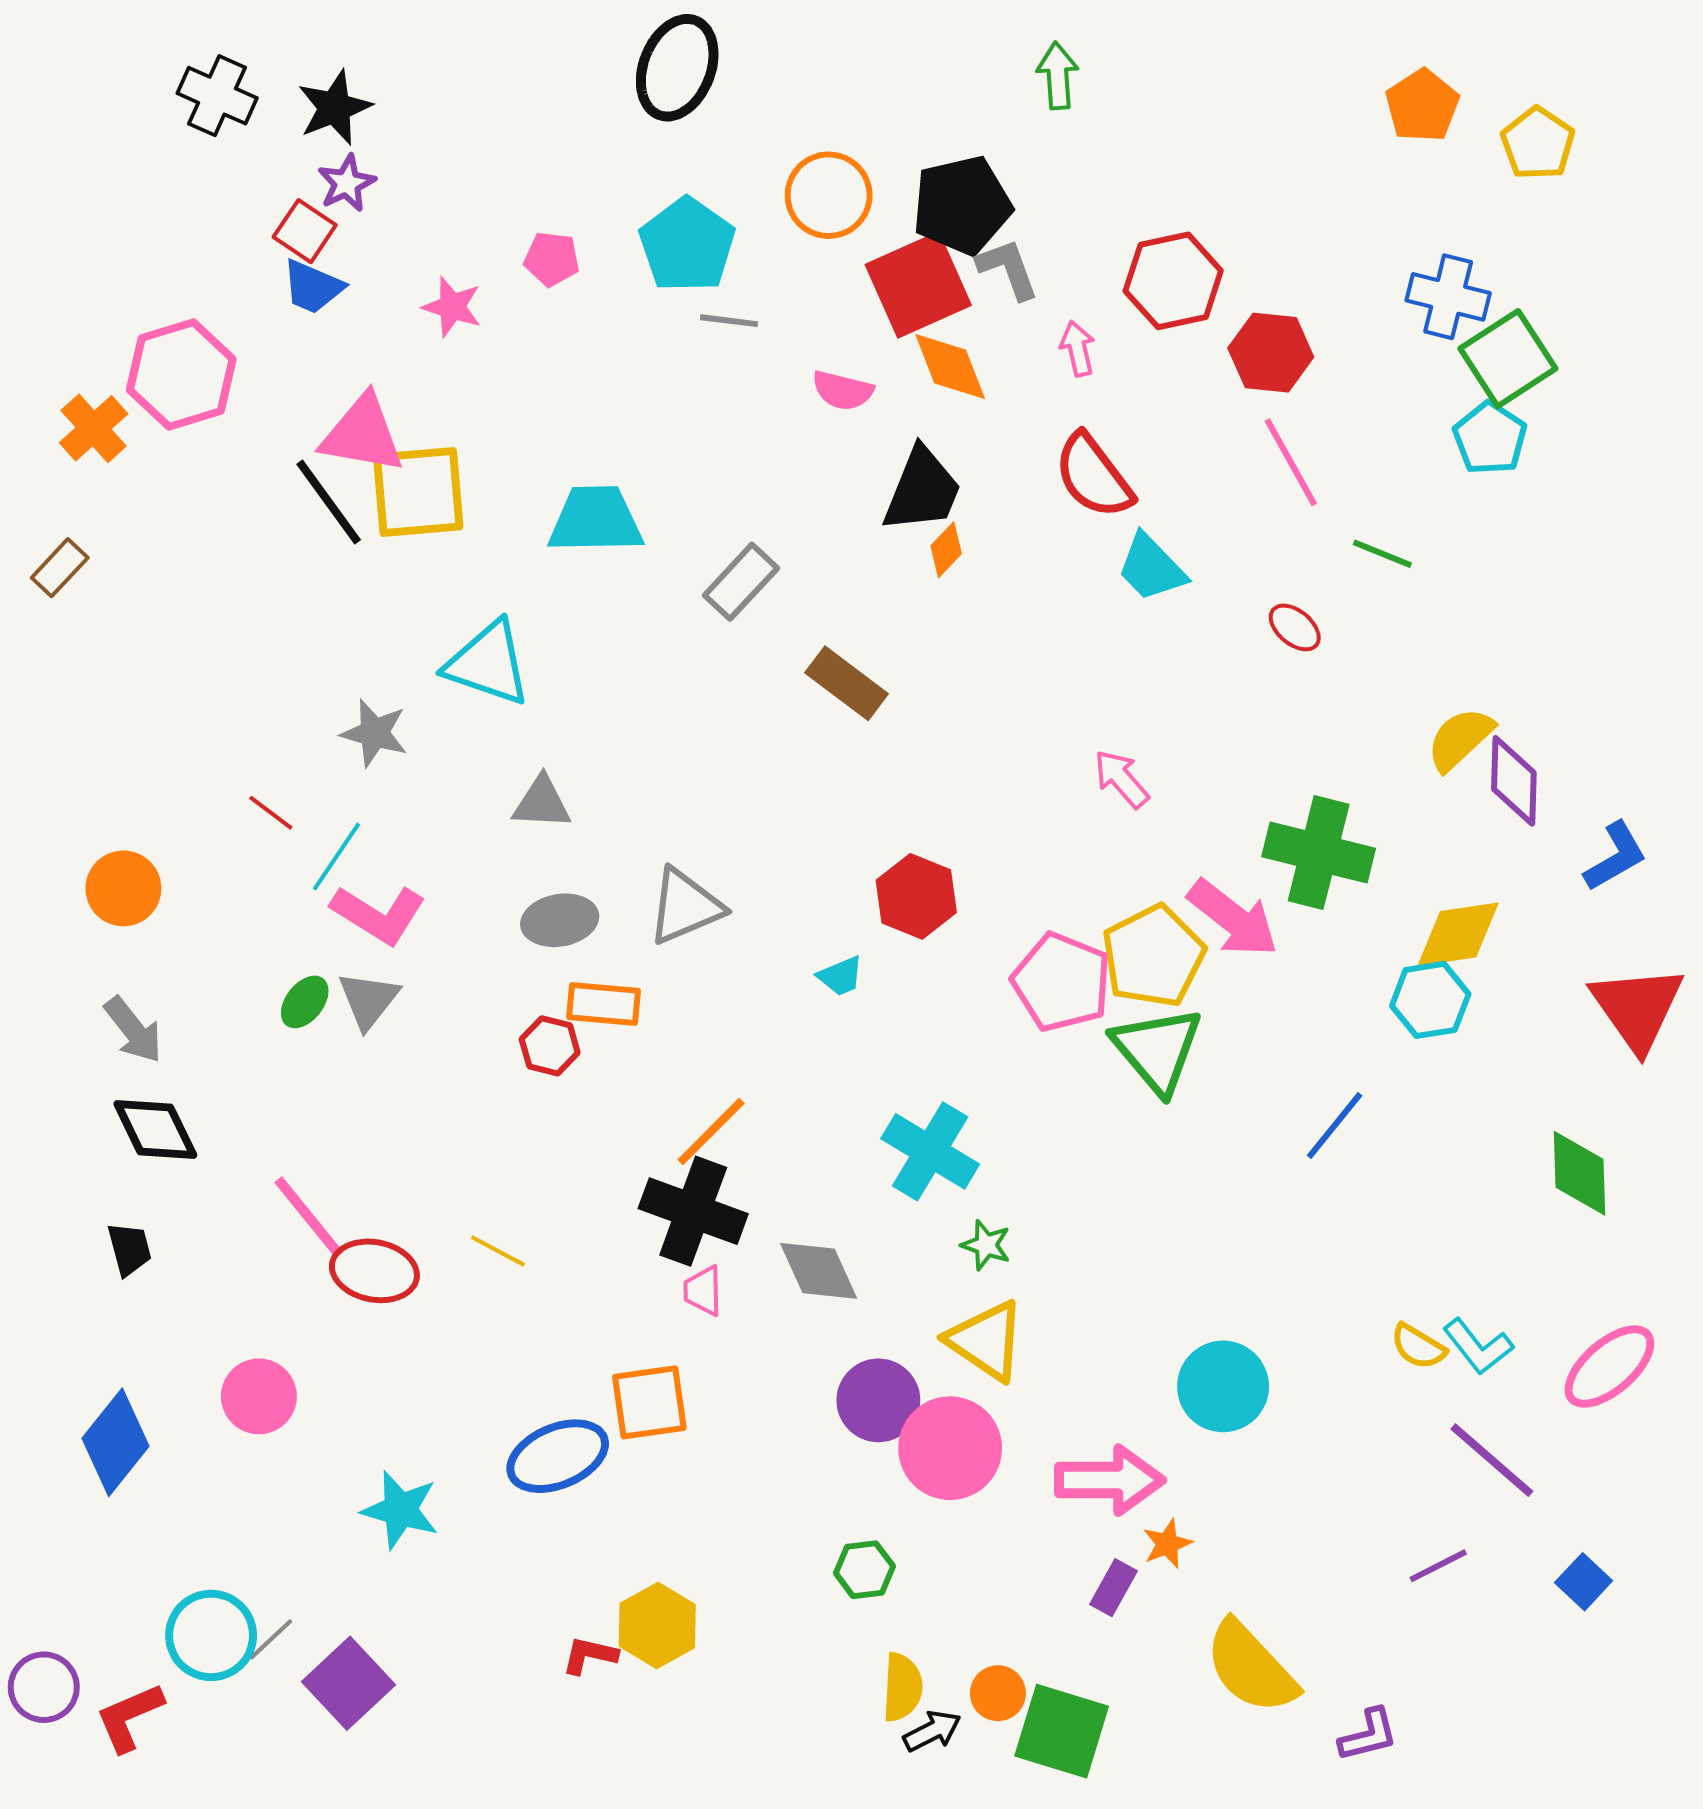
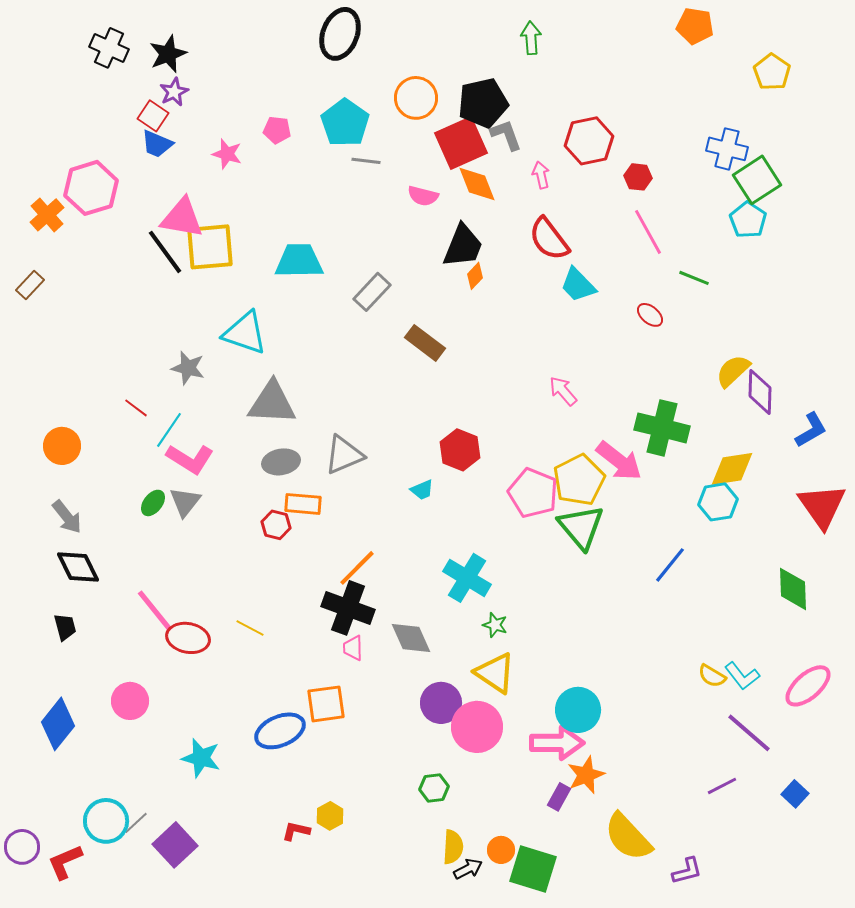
orange pentagon: (1422, 106) -> (695, 26), moved, turned -30
red hexagon: (1271, 353) -> (638, 177), size x0.7
gray triangle: (542, 803) -> (272, 403), size x1.6
cyan circle: (1223, 1386) -> (578, 710), moved
orange star: (1167, 1544) -> (586, 775), size x1.5
yellow hexagon: (657, 1625) -> (330, 816), size x0.7

